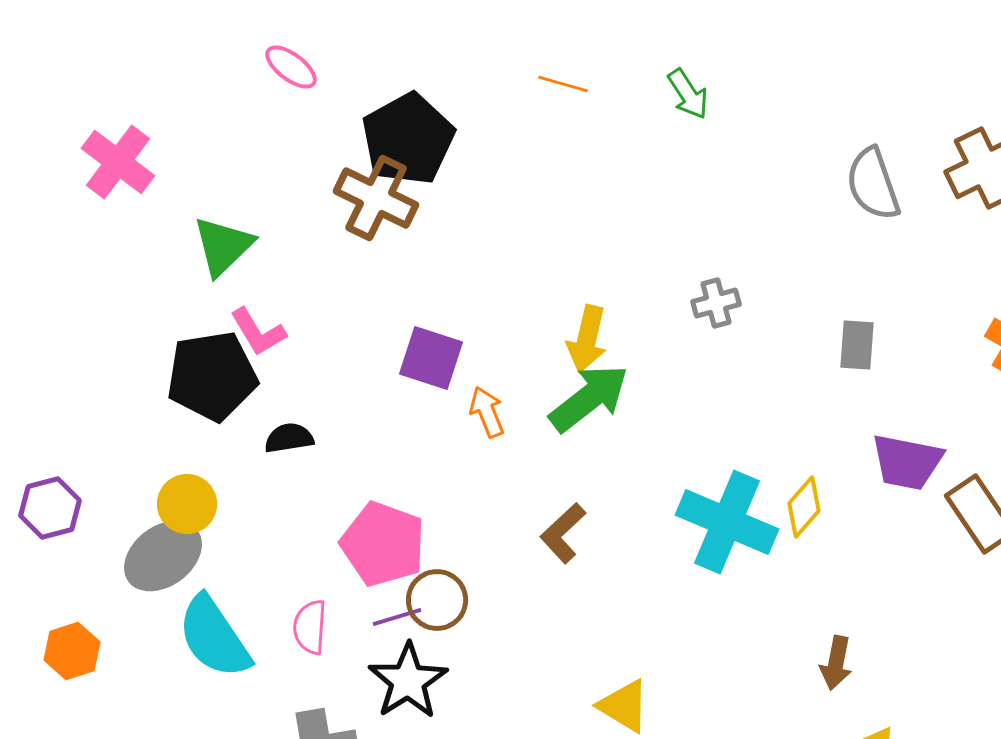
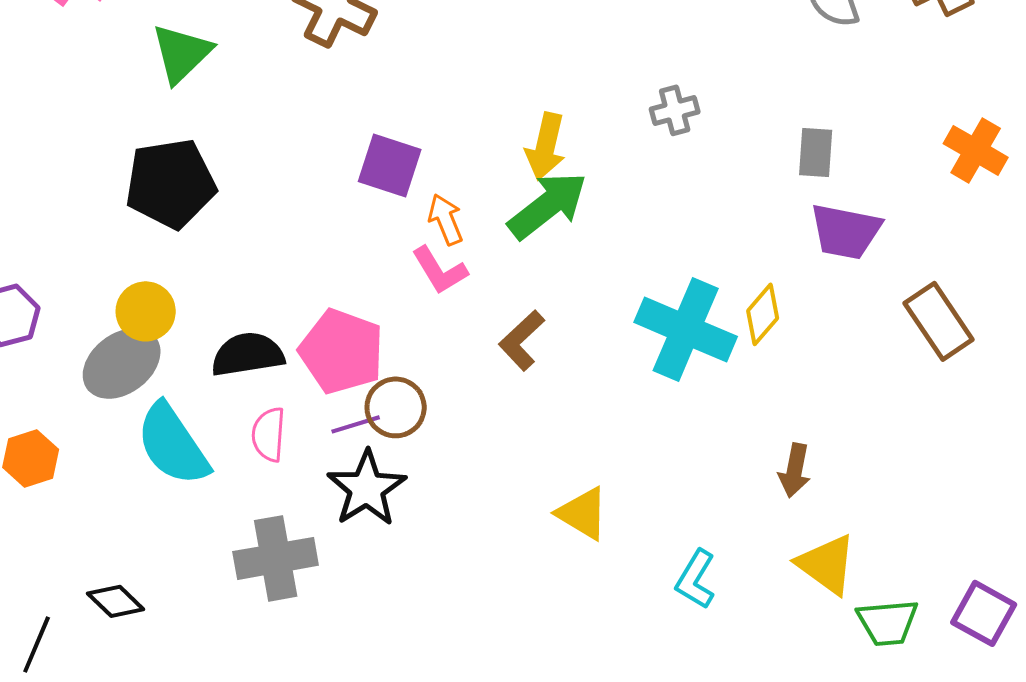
pink L-shape: (258, 332) -> (440, 270), moved
black semicircle: (289, 438) -> (248, 354), moved, size x1.5
purple trapezoid: (907, 462) -> (846, 231), moved

